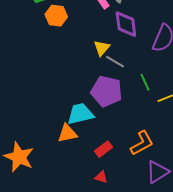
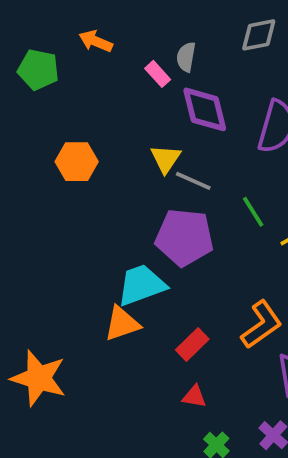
orange hexagon: (56, 16) -> (77, 162), moved

